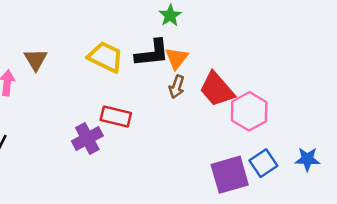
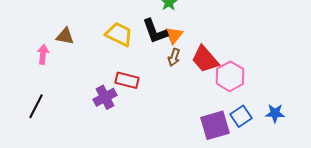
black L-shape: (152, 53) -> (155, 31), turned 76
brown triangle: (36, 60) -> (65, 36), turned -48

